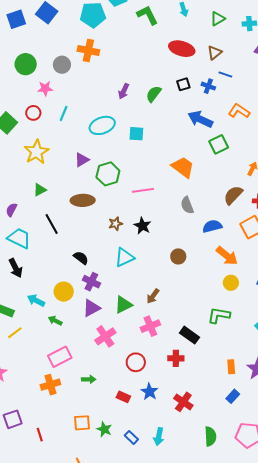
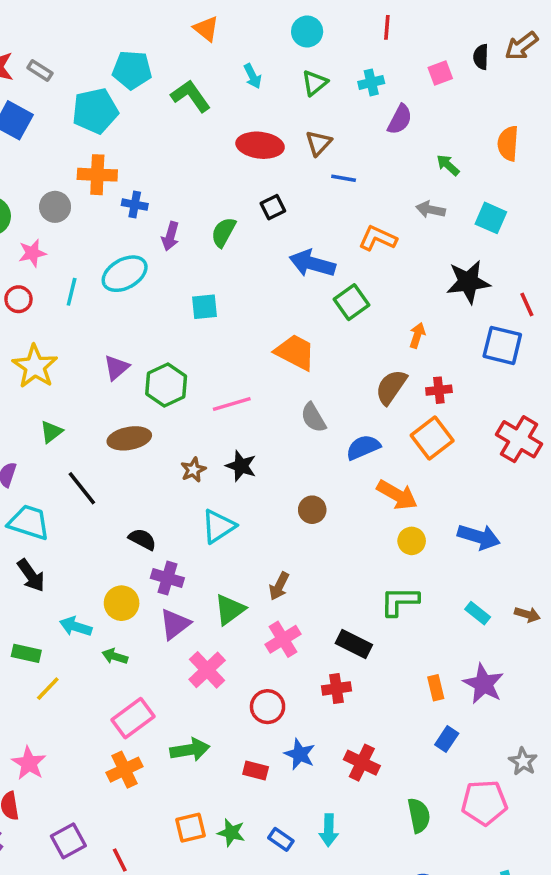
blue cross: (208, 86) -> (135, 205), moved
cyan ellipse: (102, 125) -> (125, 274), moved
green arrow: (89, 379) -> (190, 750), size x1.5

